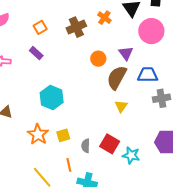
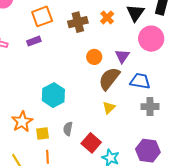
orange square: (40, 27) -> (42, 16), size x1.5
purple rectangle: (36, 53) -> (34, 41), turned -72
cyan hexagon: (52, 98) -> (53, 95), moved
yellow square: (63, 135) -> (43, 134), moved
gray semicircle: (86, 146) -> (68, 129), moved

